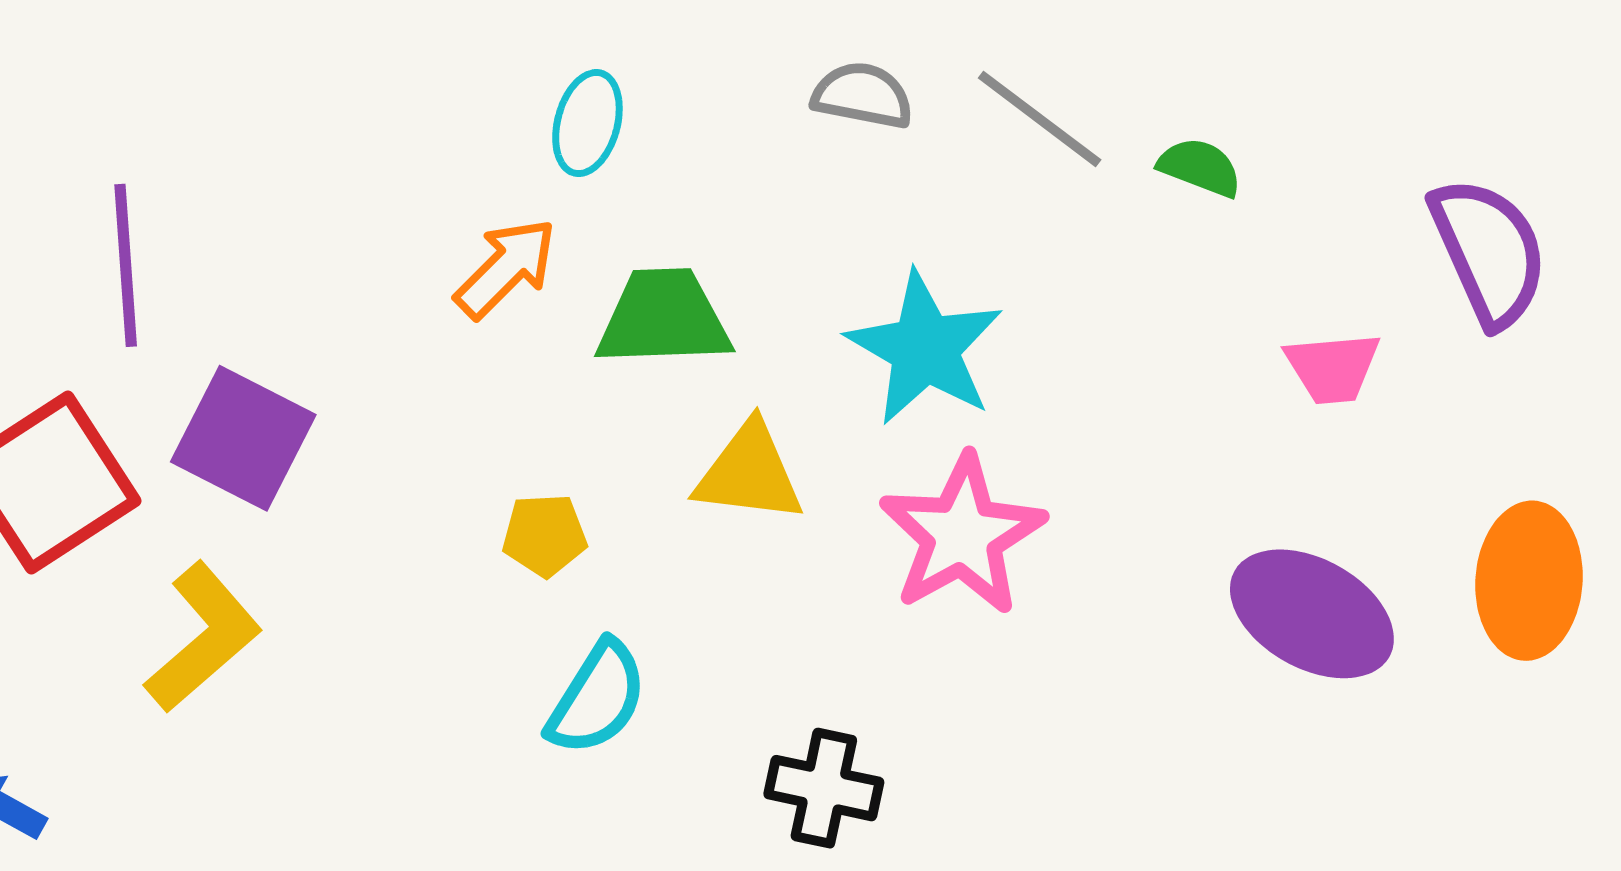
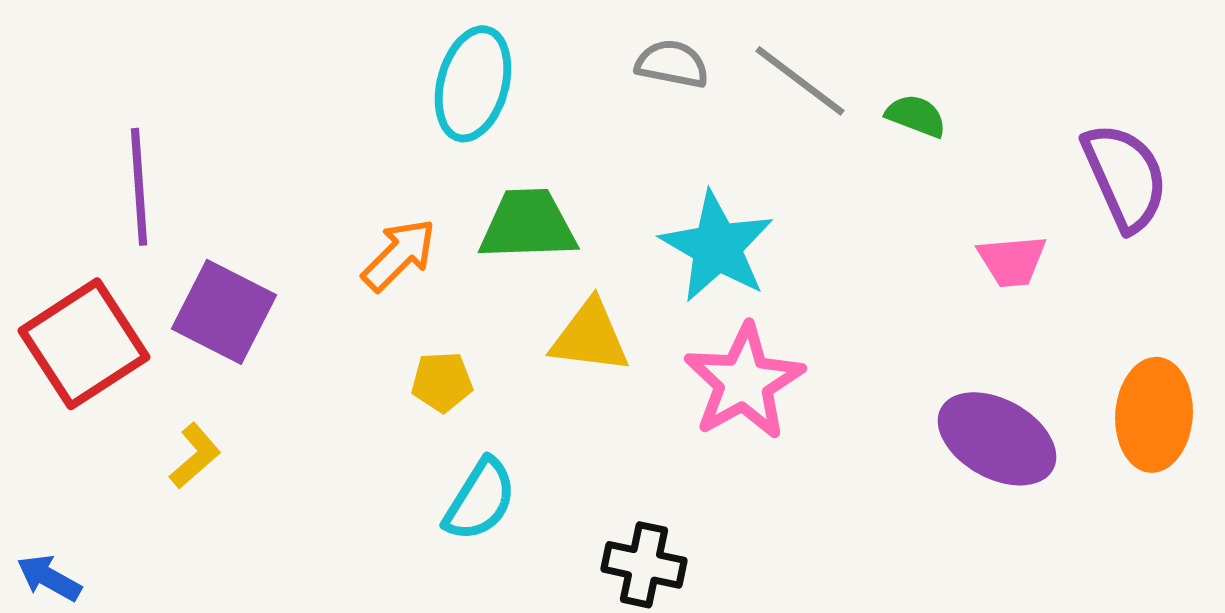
cyan ellipse: (587, 123) -> (473, 84), size x1.5
orange arrow: (506, 268) -> (399, 255), moved
yellow L-shape: (203, 637) -> (195, 456), size x0.6

